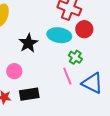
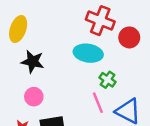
red circle: (84, 29) -> (129, 37), moved
black star: (28, 43) -> (33, 62), moved, turned -30

